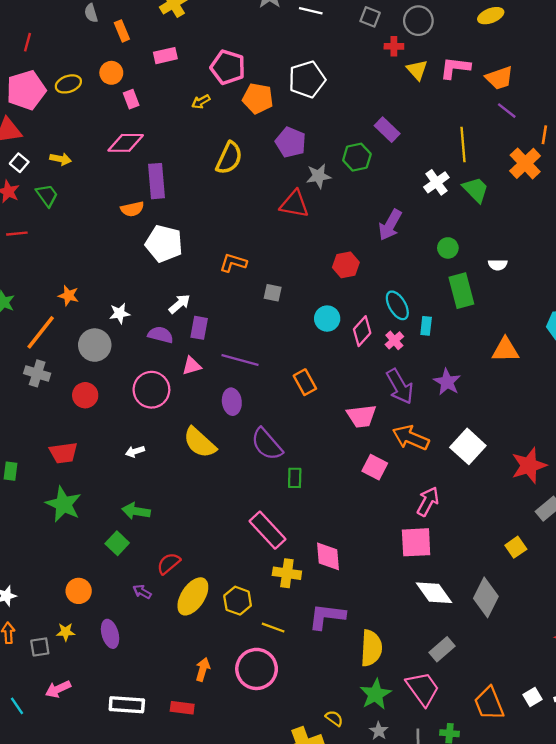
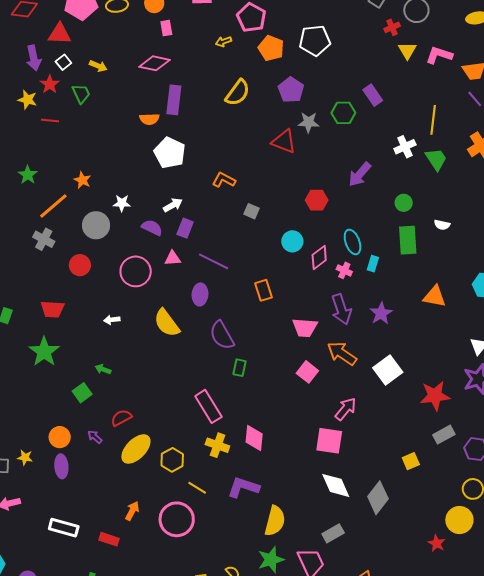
red cross: (394, 46) -> (392, 27), turned -35
pink cross: (394, 340) -> (344, 270), turned -35
green arrow: (136, 511) -> (103, 369), size x0.7
orange circle: (79, 591) -> (60, 437), moved

